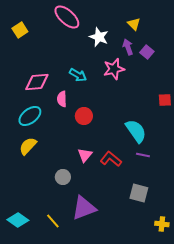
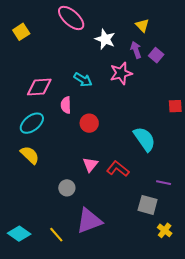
yellow semicircle: (28, 146) -> (30, 155), turned 90
purple line: (143, 155) -> (164, 183), moved
yellow cross: (162, 224) -> (165, 230), moved, turned 32

